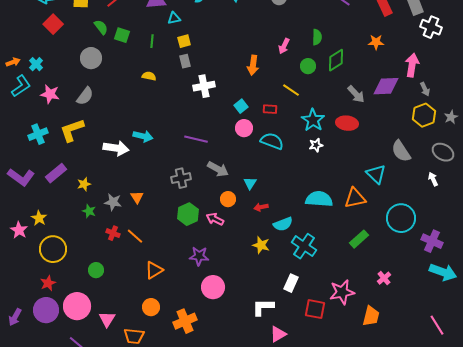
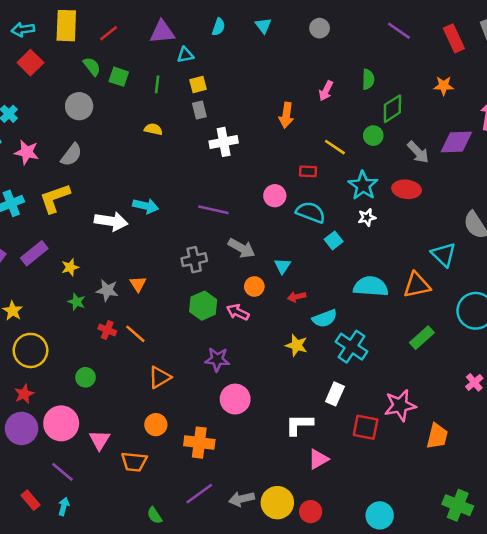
green circle: (308, 66) -> (373, 136), moved
cyan square: (241, 106) -> (334, 240), moved
pink cross: (384, 278) -> (474, 382), moved
orange cross: (185, 321) -> (199, 443), turned 30

